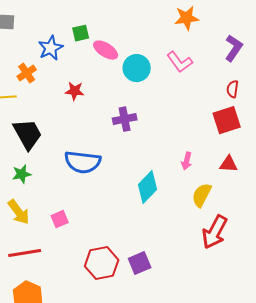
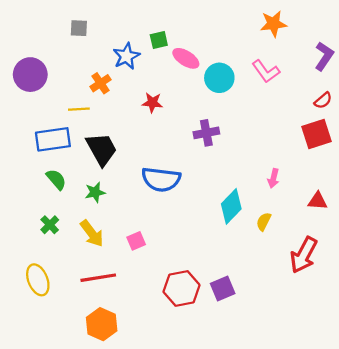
red semicircle: (233, 89) -> (323, 100), turned -138
red triangle: (229, 164) -> (318, 201), moved
yellow semicircle: (202, 195) -> (264, 222), moved, size x0.7

